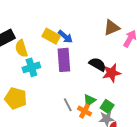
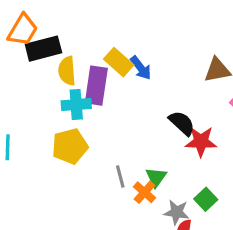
purple rectangle: (64, 60) -> (96, 86), moved
yellow pentagon: (16, 98) -> (70, 146), moved, turned 30
green triangle: (89, 100) -> (156, 177), turned -32
green square: (107, 107) -> (206, 199), moved

